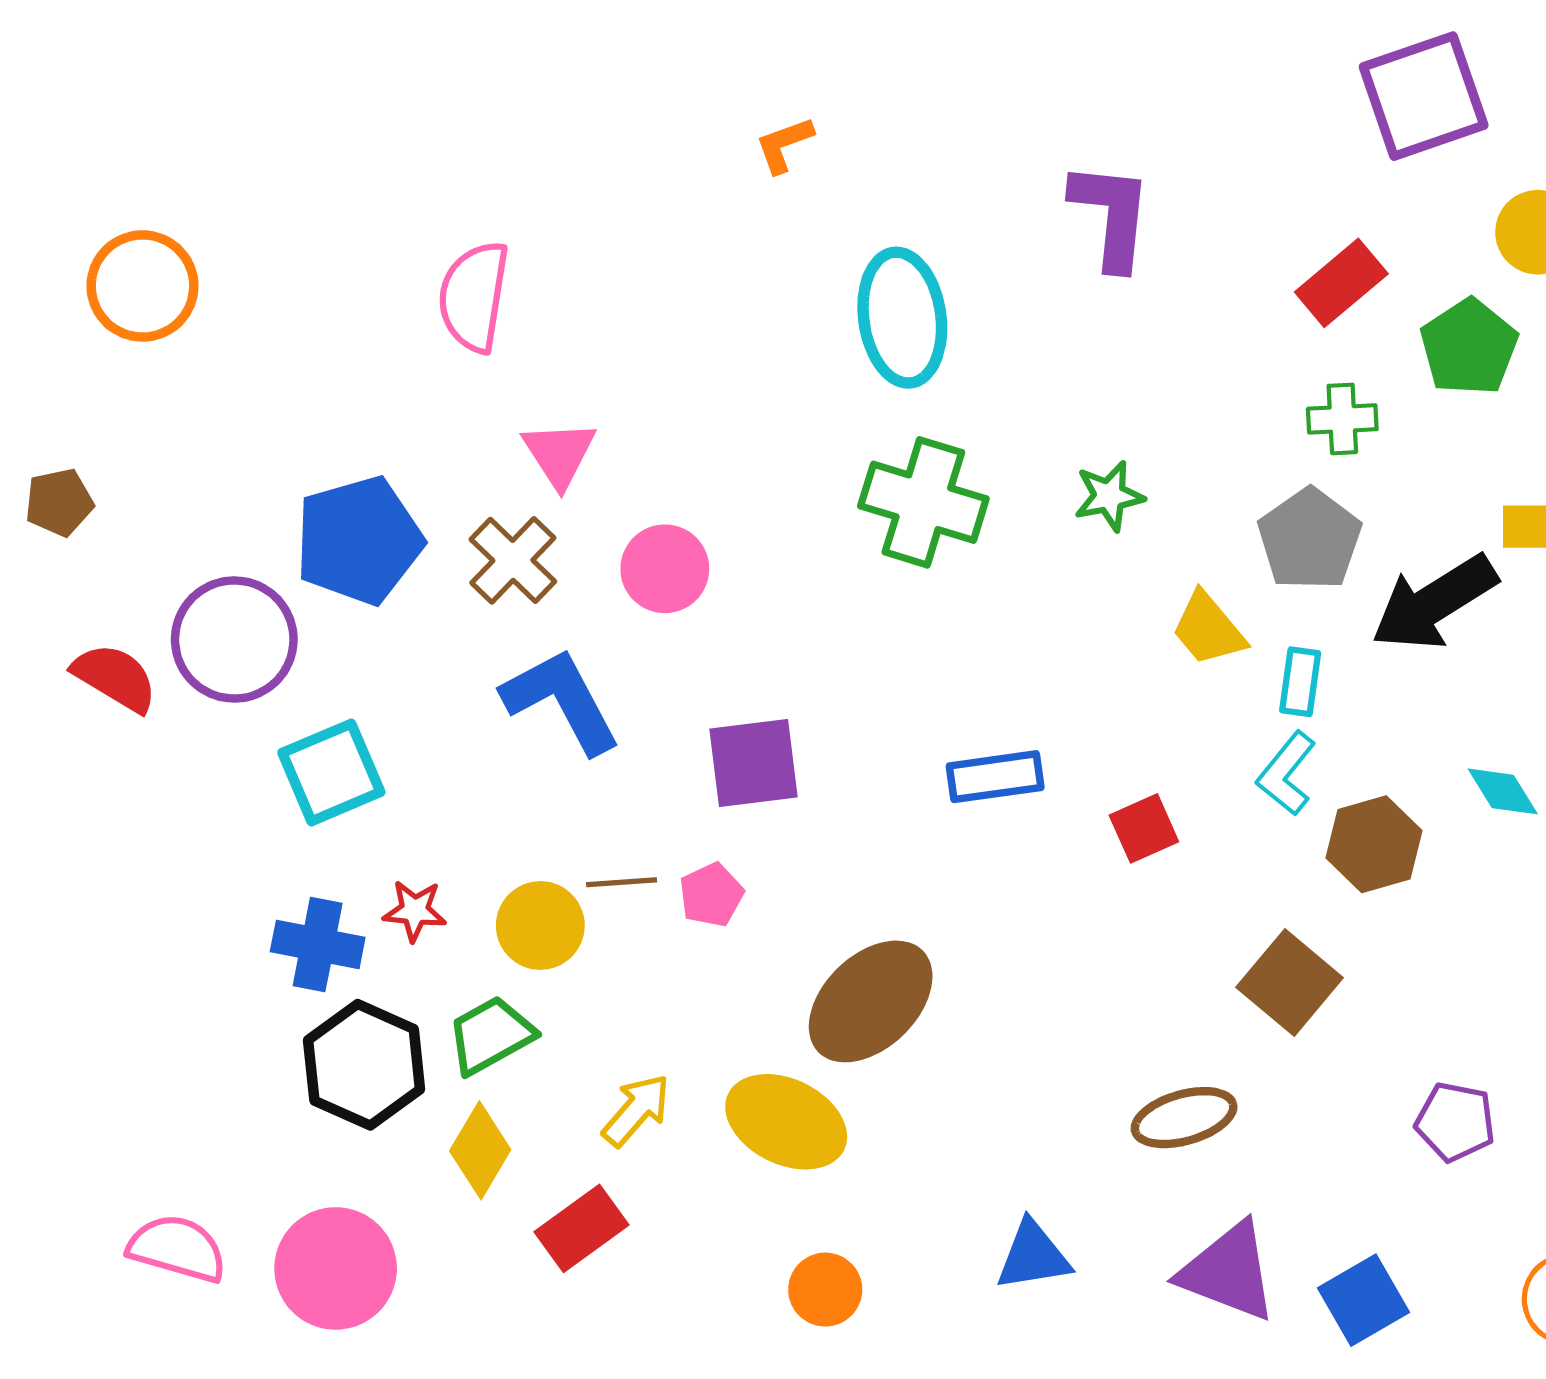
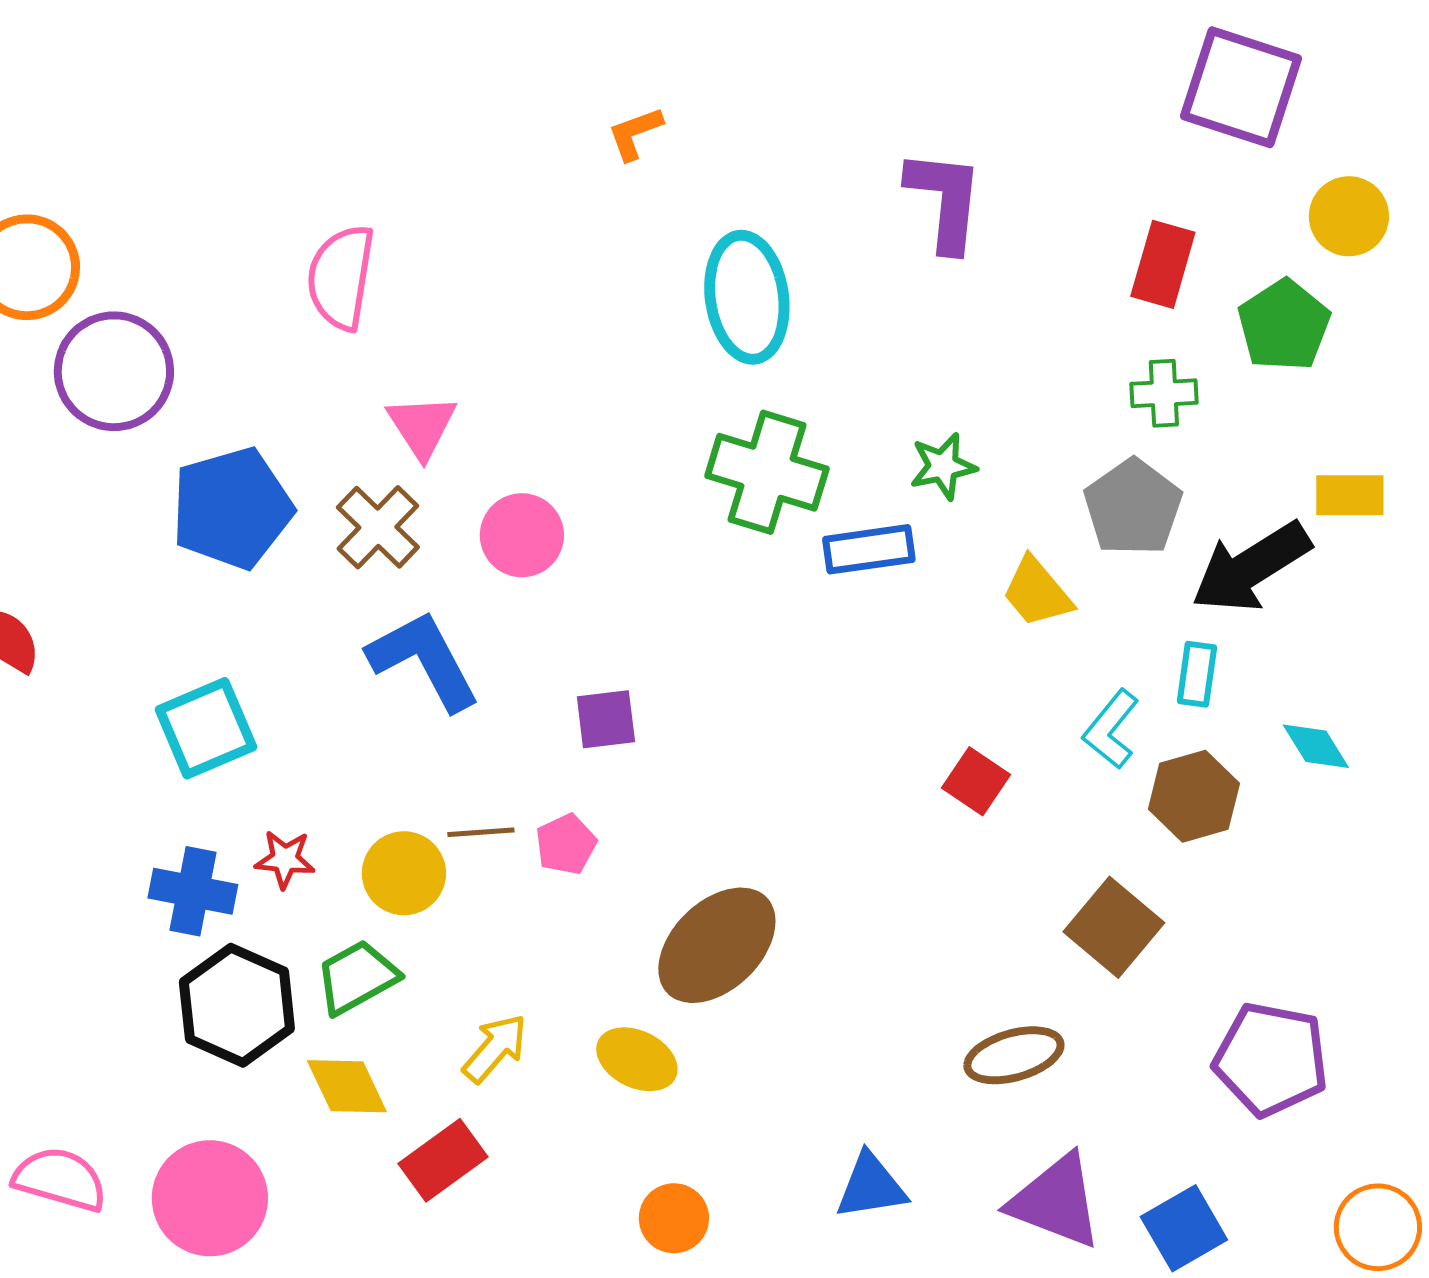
purple square: (1424, 96) -> (1241, 87), turned 37
red rectangle: (1341, 283) -> (1163, 264), turned -34
purple circle: (234, 640) -> (114, 371), moved
cyan rectangle: (1300, 682) -> (1197, 674), moved
purple square: (753, 763) -> (606, 719), size x0.7
blue rectangle: (995, 777) -> (869, 549), moved
red square: (1144, 828) -> (976, 781), turned -32
yellow ellipse: (786, 1122) -> (637, 1059), size x0.7
purple pentagon: (1455, 1122) -> (1271, 1059), size x1.5
yellow diamond: (480, 1150) -> (347, 1086), turned -56

